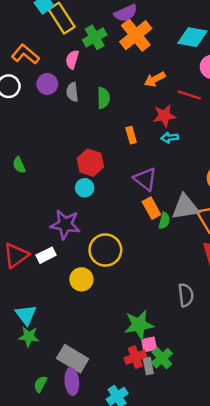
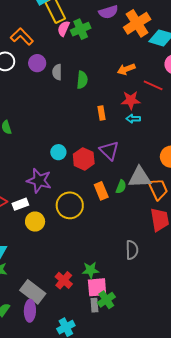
orange cross: (136, 35) -> (137, 23), moved
pink semicircle: (72, 59) -> (64, 29), moved
red hexagon: (90, 163) -> (84, 159), moved
orange rectangle: (151, 208) -> (101, 191), moved
yellow circle: (81, 279) -> (35, 222), moved
green star: (139, 325) -> (91, 270), size x0.7
pink square: (149, 344) -> (97, 287), size x1.5
red cross: (135, 357) -> (64, 280), moved, turned -36

